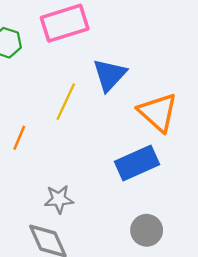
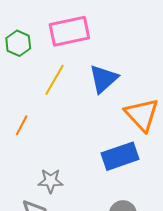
yellow line: (66, 102) -> (54, 80), moved

